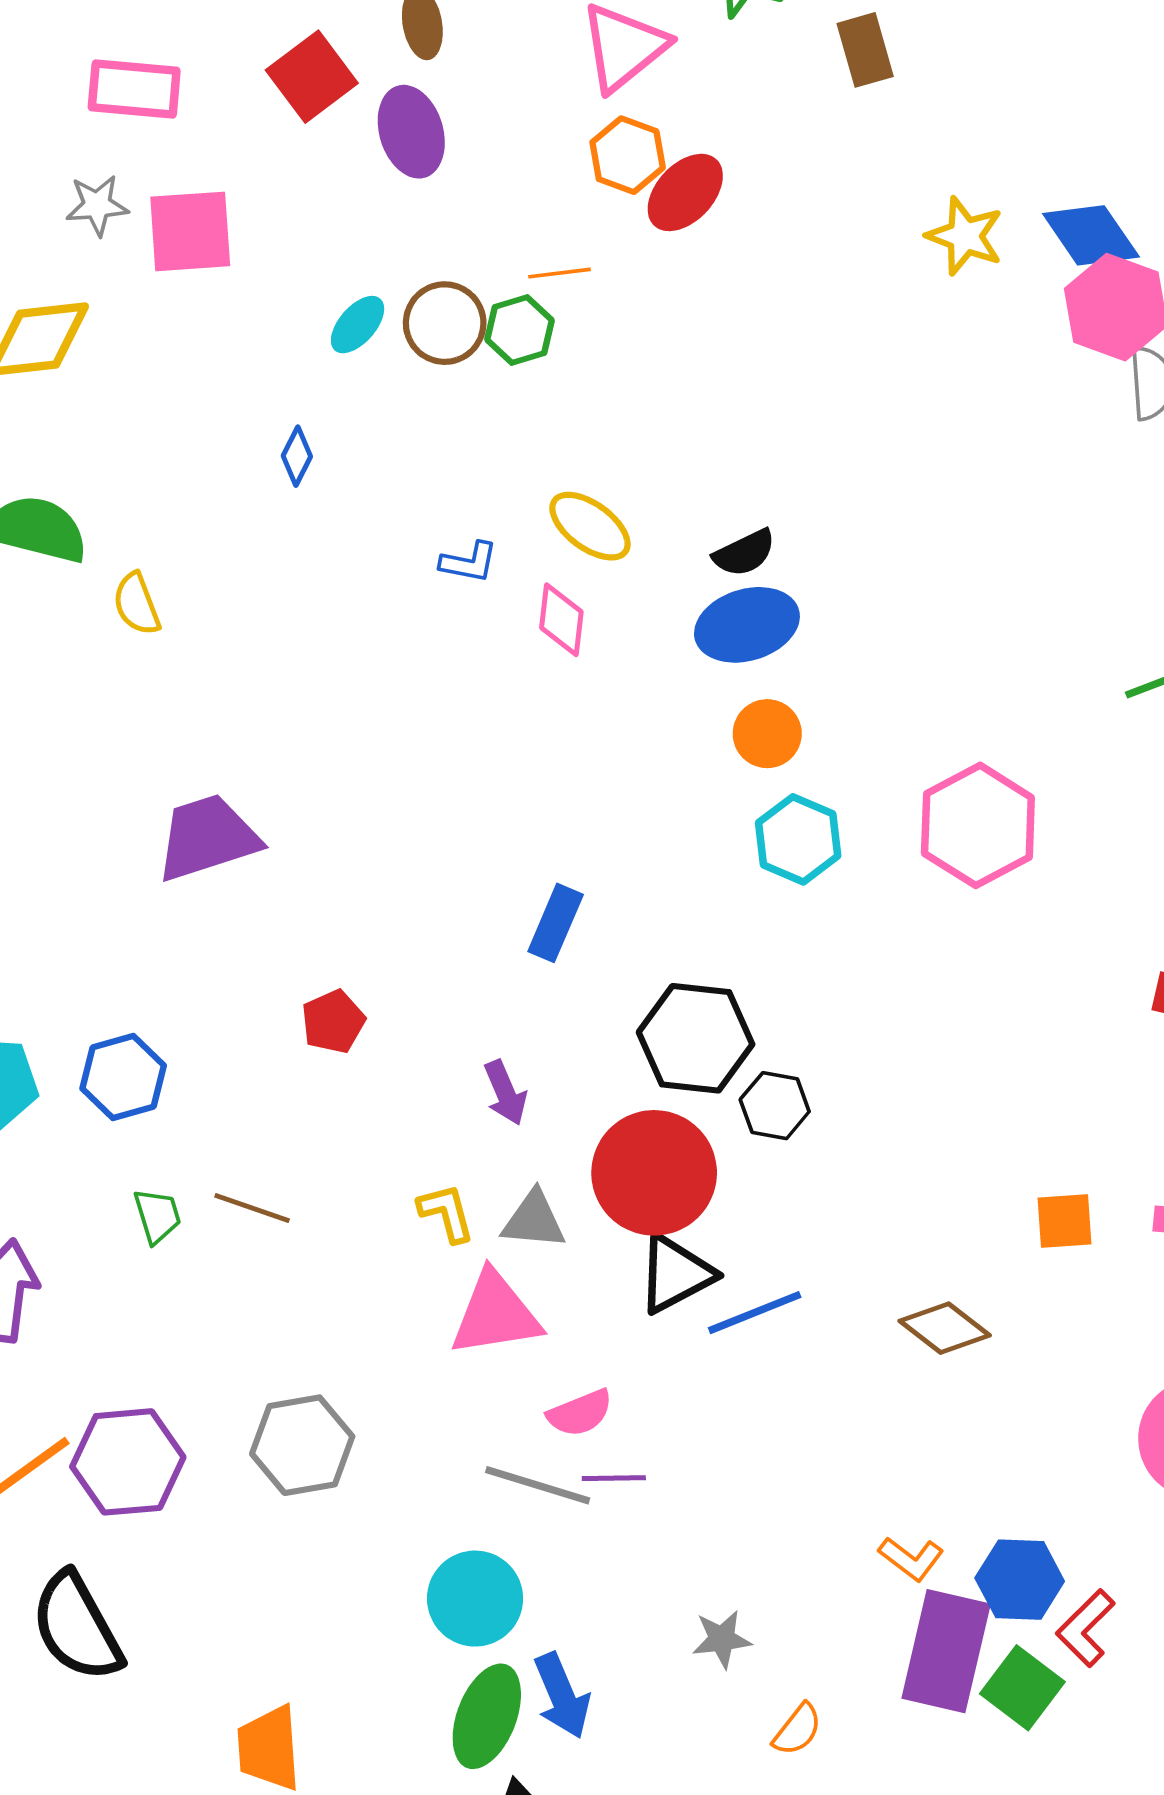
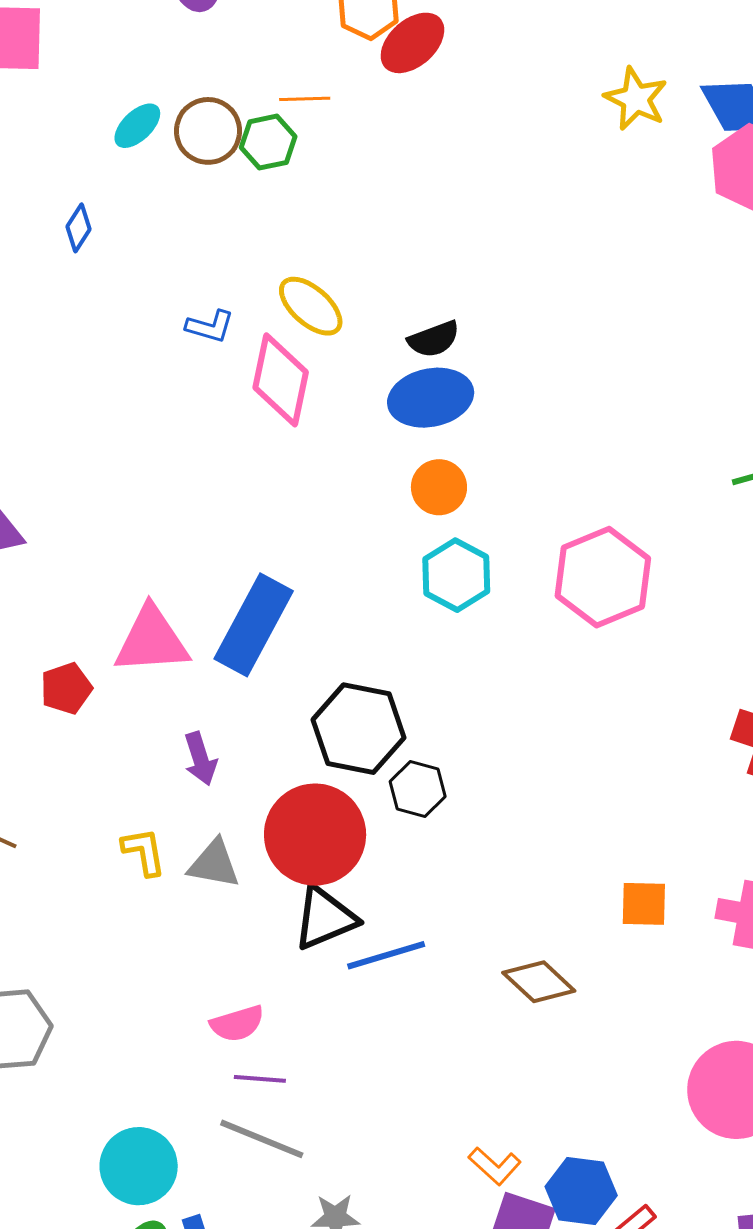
pink diamond: (561, 620) -> (281, 380), size x1.5
blue rectangle: (556, 923) -> (254, 625), size x1.6
pink triangle: (495, 1314) -> (152, 640), moved
gray line: (538, 1485) -> (262, 1139), moved

